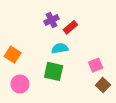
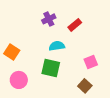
red rectangle: (70, 27) -> (75, 25), moved
brown square: (103, 85) -> (85, 86), moved

